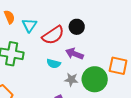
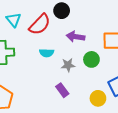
purple arrow: (74, 54) -> (76, 37), moved
green circle: (95, 79) -> (91, 59), size x0.6

